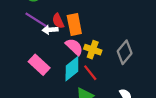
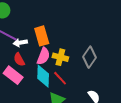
red semicircle: (58, 21) -> (19, 60), moved
pink semicircle: (74, 47) -> (43, 56), turned 72
cyan diamond: (72, 69) -> (43, 76), turned -45

